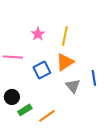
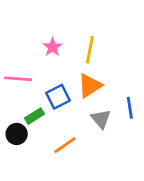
green rectangle: (25, 110) -> (35, 116), moved
orange line: (47, 116) -> (65, 145), moved

